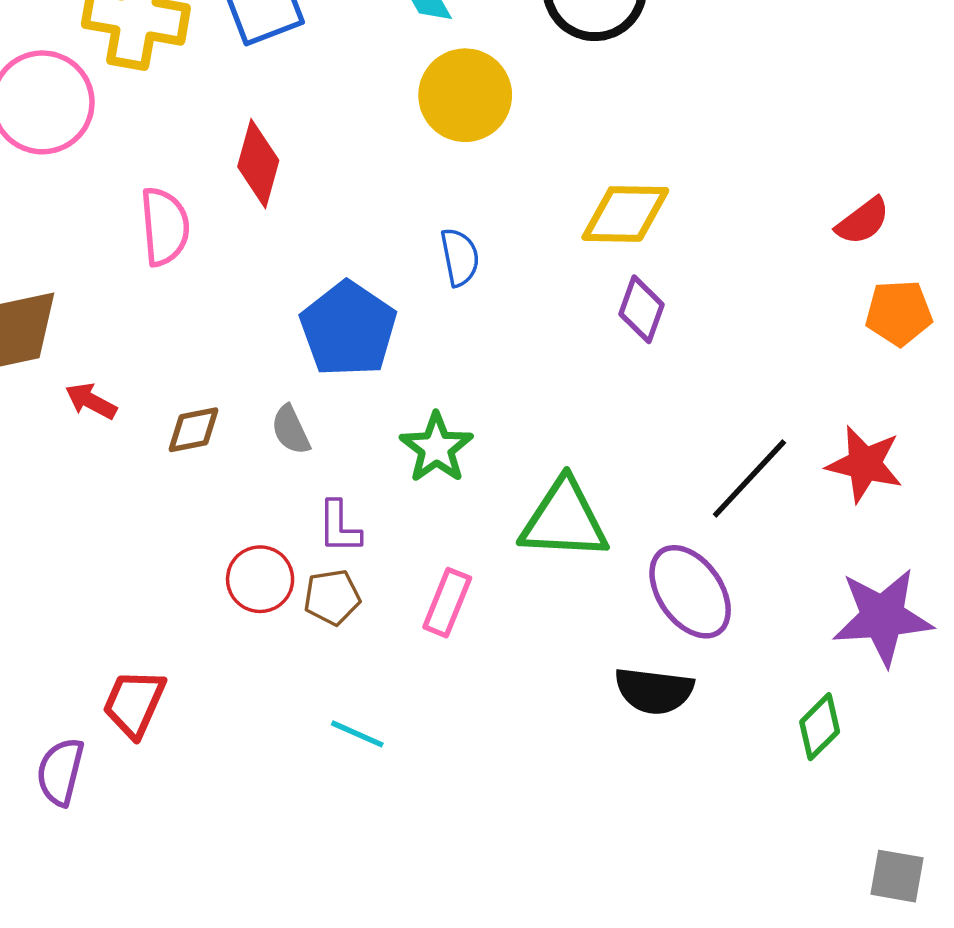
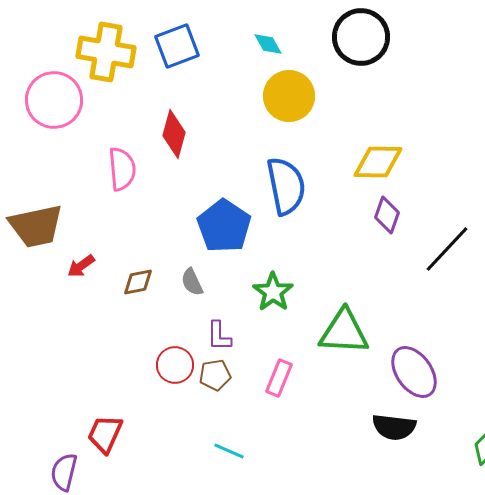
blue semicircle: (460, 257) -> (286, 186), size x1.8
red arrow: (91, 401) -> (81, 266), turned -64
black line: (749, 478) -> (447, 249), moved

